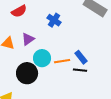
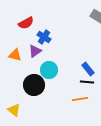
blue cross: (54, 20) -> (44, 37), moved
orange line: (62, 61) -> (80, 99), moved

